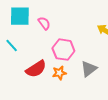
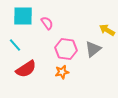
red semicircle: (36, 69) -> (26, 69), moved
gray triangle: (89, 69) -> (93, 49), moved

